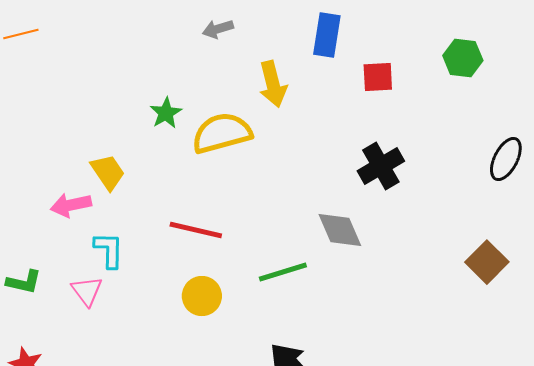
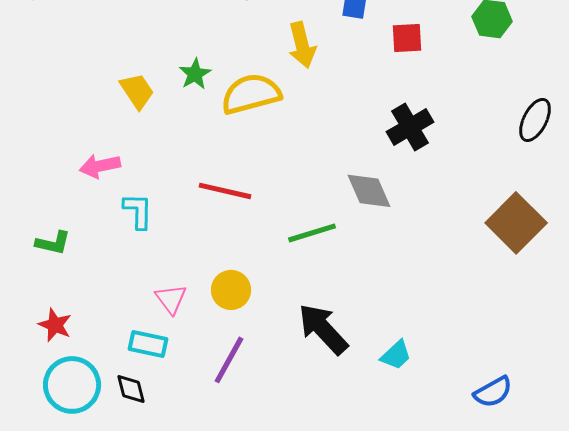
yellow trapezoid: (108, 172) -> (137, 91), moved
brown square: (487, 262) -> (516, 223), size x1.4
pink triangle: (87, 291) -> (171, 299), moved
yellow circle: (202, 296) -> (231, 290), moved

